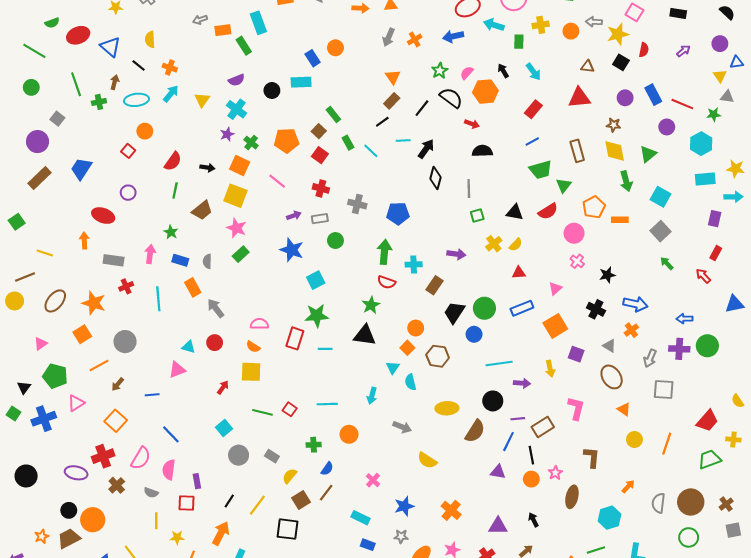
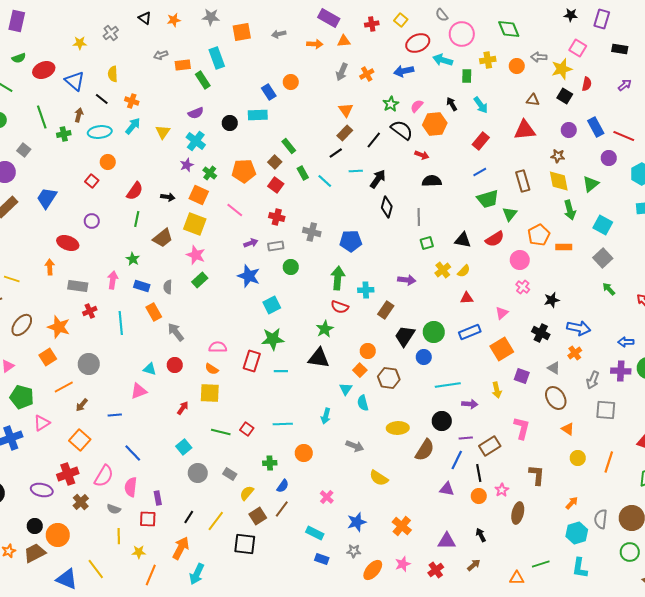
cyan hexagon: (609, 518) -> (577, 533), moved

